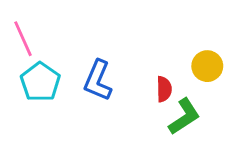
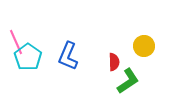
pink line: (23, 39) -> (16, 42), moved

